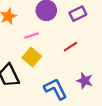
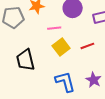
yellow square: (32, 57) -> (61, 47), moved

